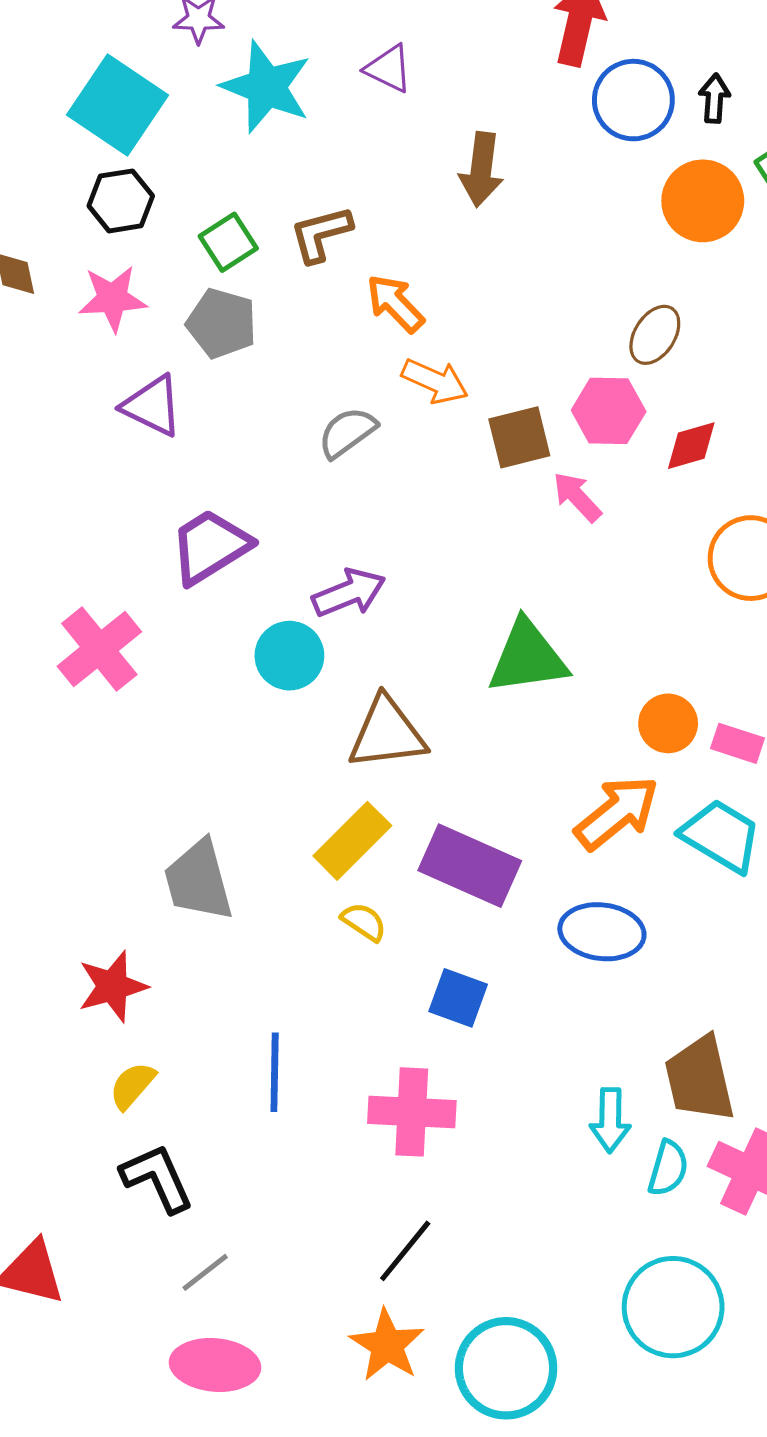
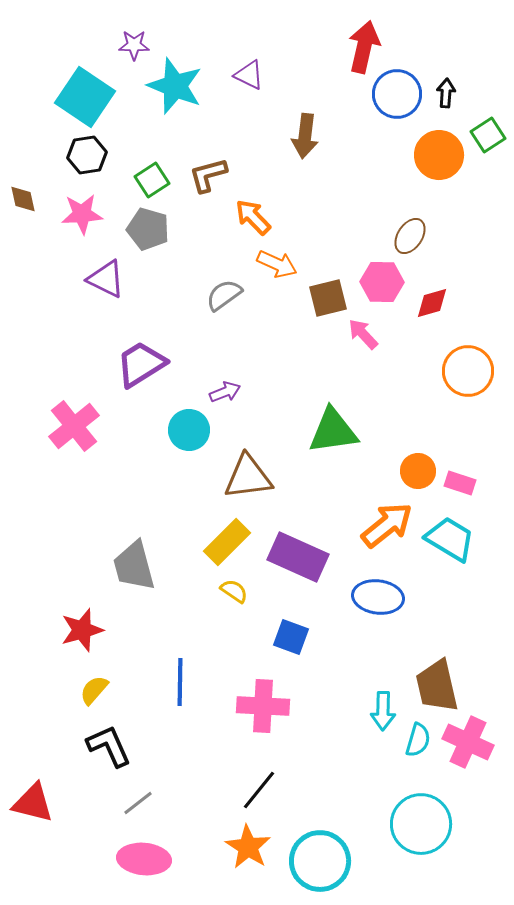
purple arrow: (349, 593) -> (225, 392), size x0.7

